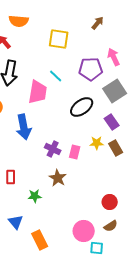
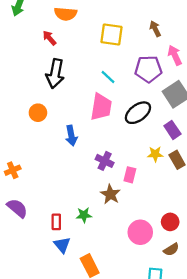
brown arrow: (98, 23) -> (155, 29), moved, turned -64
pink trapezoid: (38, 92) -> (101, 107), moved
blue arrow: (24, 127) -> (71, 136), size x0.7
pink rectangle: (75, 152) -> (130, 175), moved
red rectangle: (11, 177) -> (56, 222), moved
pink circle: (84, 231) -> (140, 232), moved

